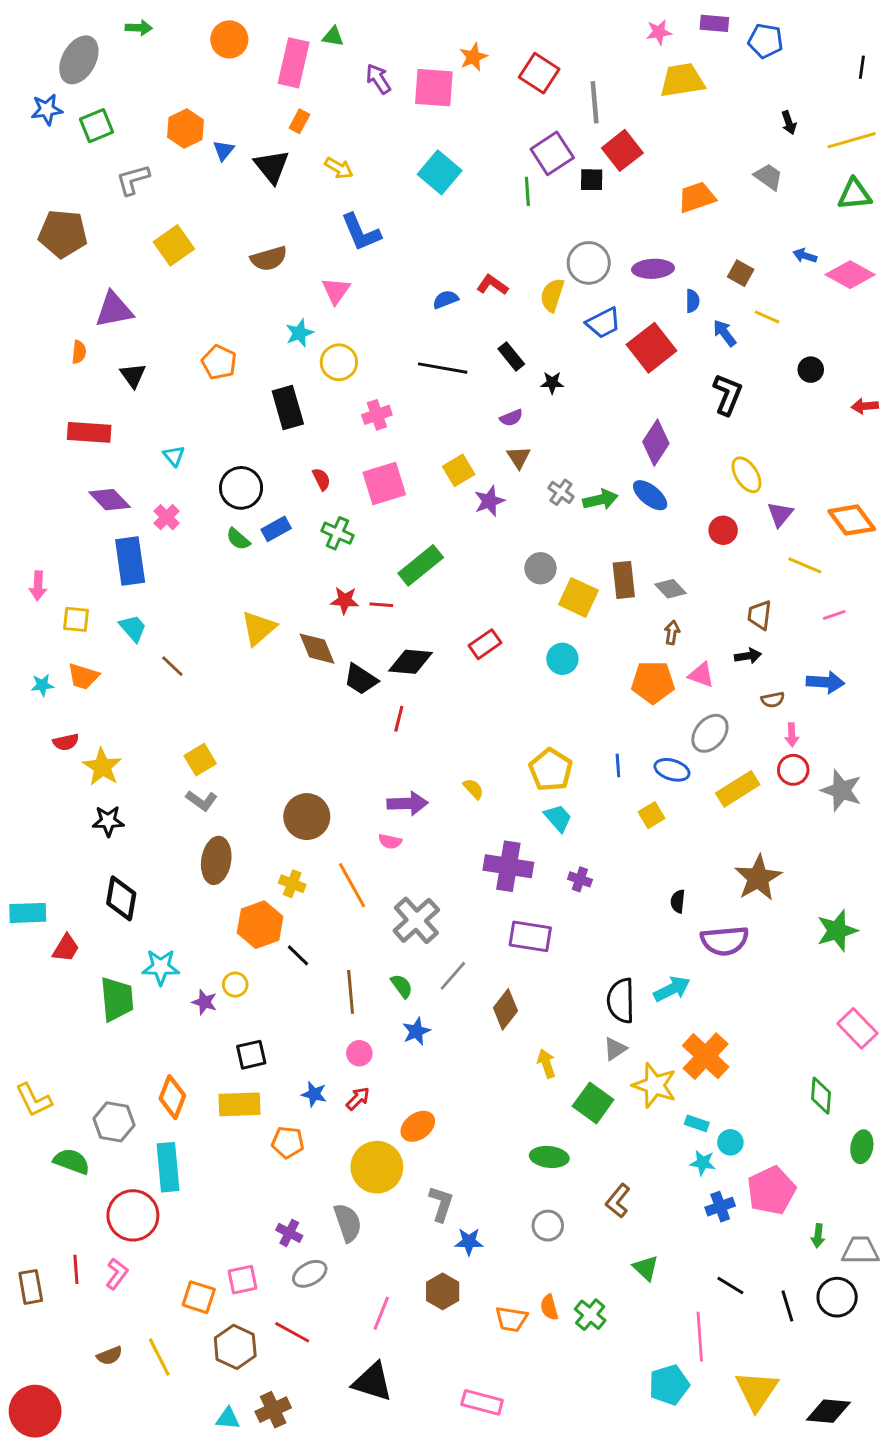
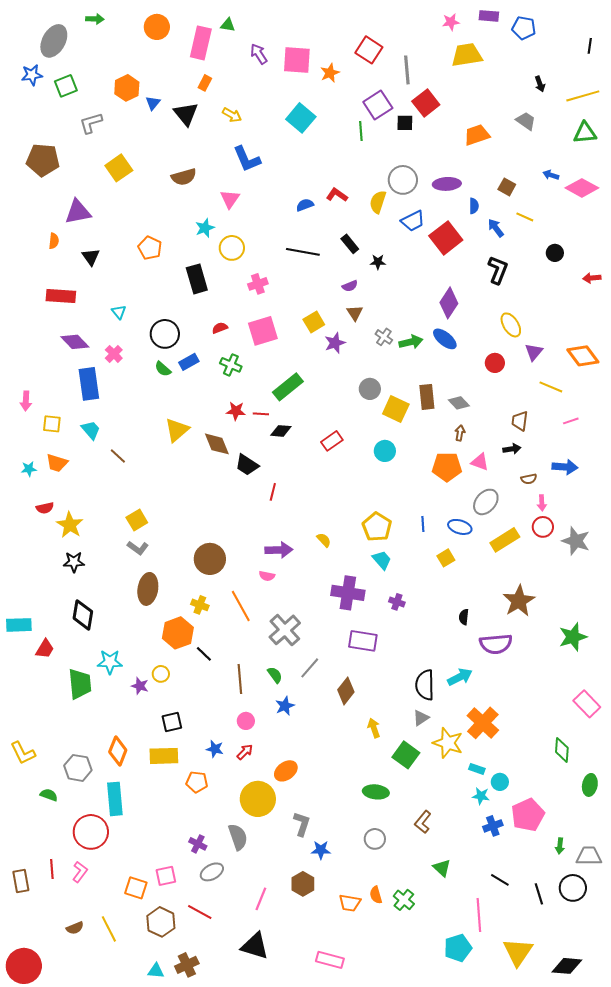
orange star: (473, 57) -> (330, 73), moved
red semicircle: (321, 479) -> (220, 328), turned -84
black diamond: (410, 662) -> (281, 431), moved, size x0.7
green semicircle: (72, 1161) -> (49, 795), size x0.7

